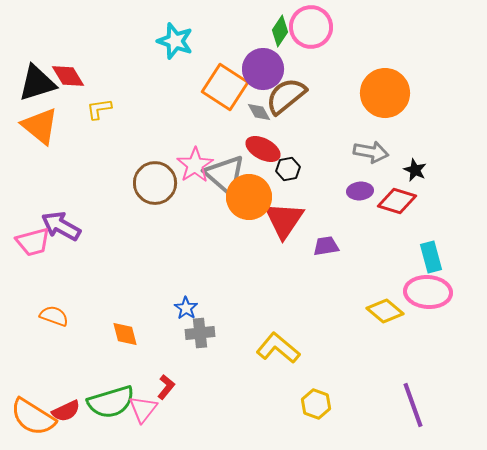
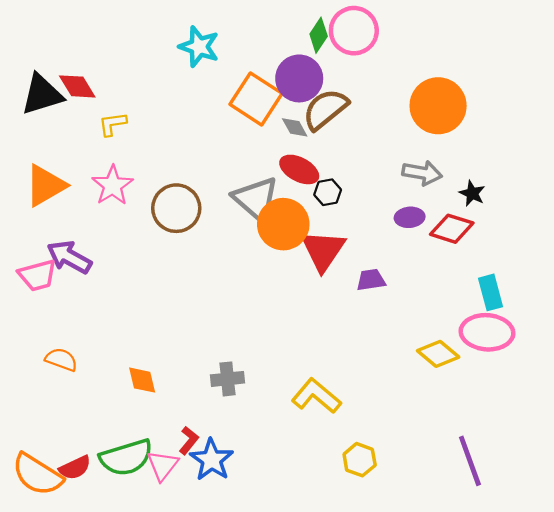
orange triangle: (40, 126) -> (45, 185), moved, turned 51
pink star: (195, 165) -> (113, 185), moved
blue star: (186, 308) -> (212, 460), moved, size x1.6

